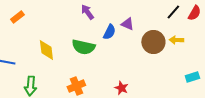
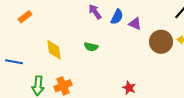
blue semicircle: (109, 32) -> (117, 17), moved
green semicircle: (83, 47) -> (91, 47), size x0.6
orange cross: (76, 86) -> (63, 86), moved

